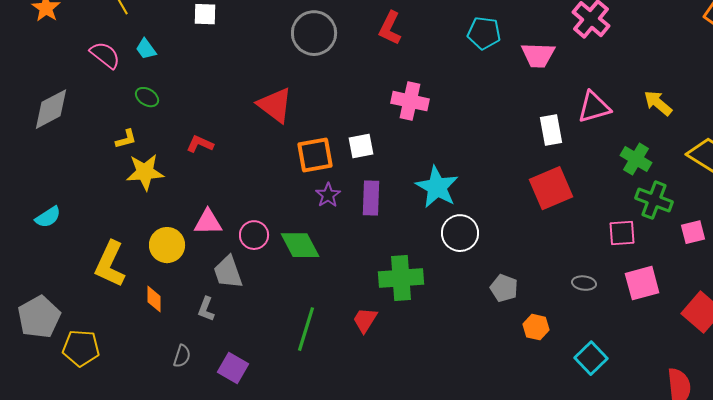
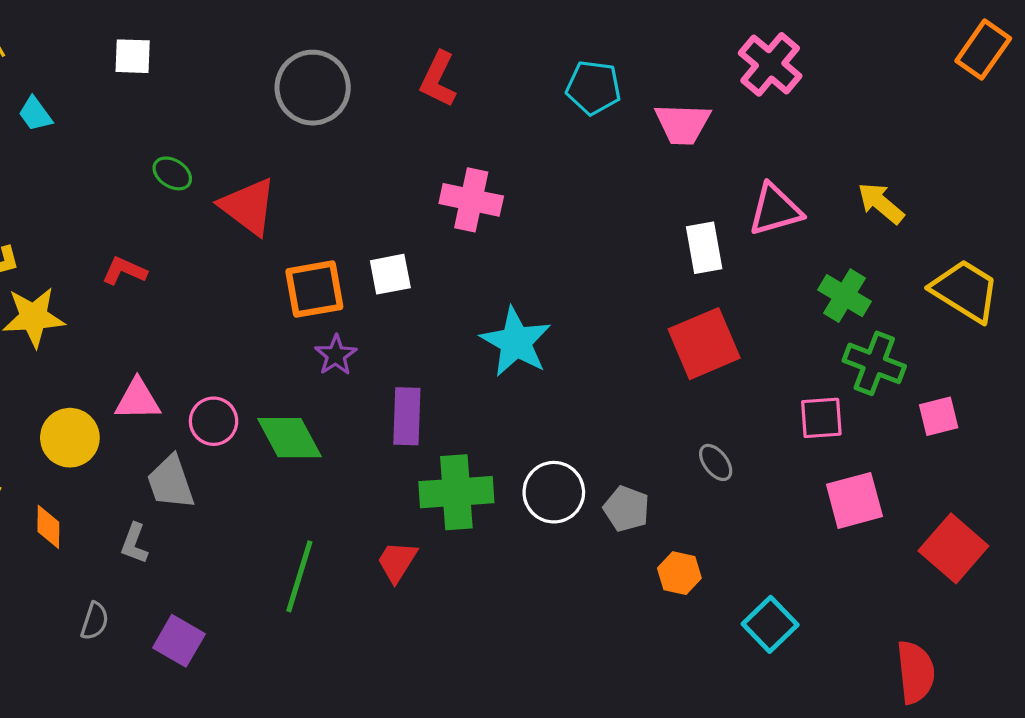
green ellipse: (147, 97) -> (172, 173), moved
purple rectangle: (371, 198) -> (407, 416), moved
white circle: (460, 233) -> (554, 492), moved
gray ellipse: (584, 283) -> (716, 462), moved, turned 45

